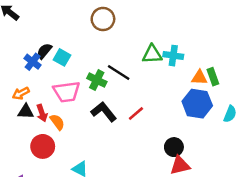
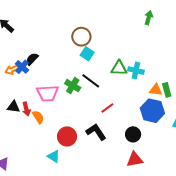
cyan square: (62, 57) -> (87, 54), moved
orange arrow: (21, 93) -> (12, 70), moved
black L-shape: (104, 112) -> (96, 132), moved
red line: (136, 114) -> (107, 108), moved
red circle: (43, 146) -> (67, 136), moved
black circle: (174, 147) -> (133, 134), moved

